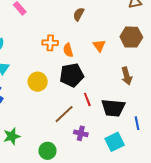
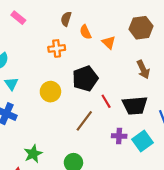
brown semicircle: (79, 14) -> (66, 19), moved
orange semicircle: (68, 50) -> (85, 32), moved
purple cross: (81, 133) -> (119, 136), moved

